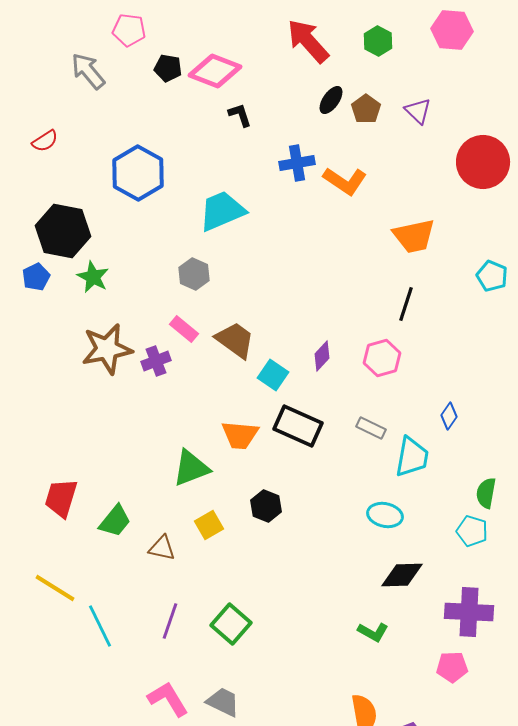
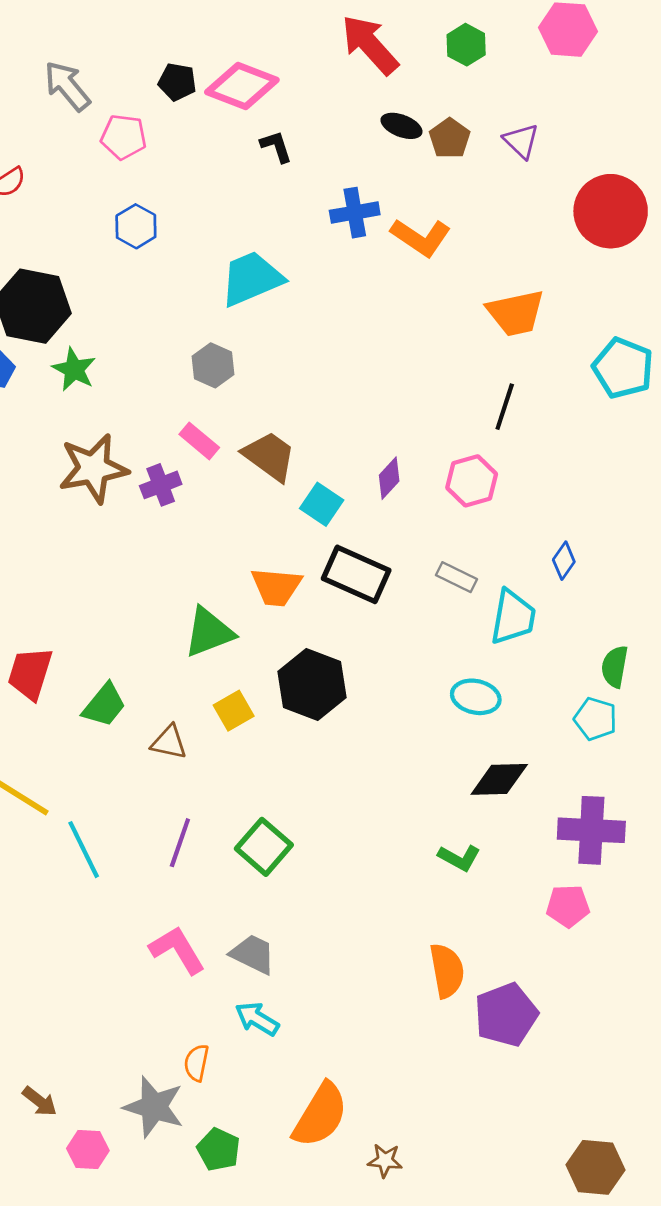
pink pentagon: (129, 30) -> (124, 137), moved
black ellipse: (331, 100) -> (401, 126), turned 76
blue hexagon: (138, 173) -> (136, 226), size x0.6
cyan pentagon: (492, 276) -> (623, 368), size x1.4
black hexagon: (266, 506) -> (312, 684), size x1.6

